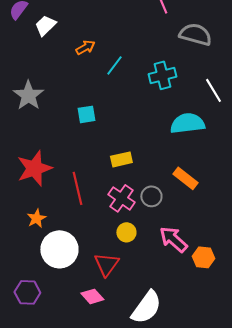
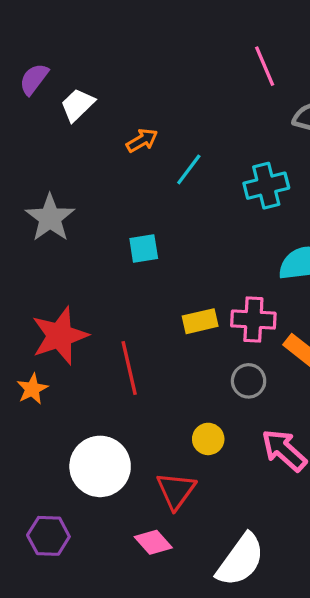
pink cross: (121, 198) -> (253, 320), moved, turned -32
orange star: (36, 218) -> (32, 389), moved

